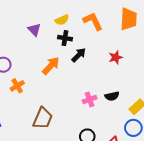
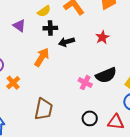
black arrow: (79, 55) -> (67, 42), turned -140
black semicircle: (112, 96) -> (106, 75), size x1.5
pink cross: (90, 99) -> (85, 83), turned -32

